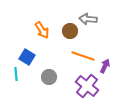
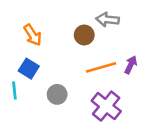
orange arrow: (42, 30) -> (33, 35), moved
orange line: (83, 56) -> (101, 67), turned -35
purple arrow: (105, 66) -> (131, 65), moved

